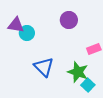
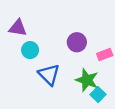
purple circle: (69, 20) -> (77, 42), moved
cyan circle: (27, 33) -> (30, 50), moved

